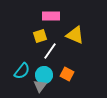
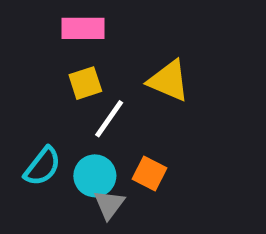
pink rectangle: (51, 16) -> (83, 28), moved
gray triangle: (40, 86) -> (109, 204), moved

